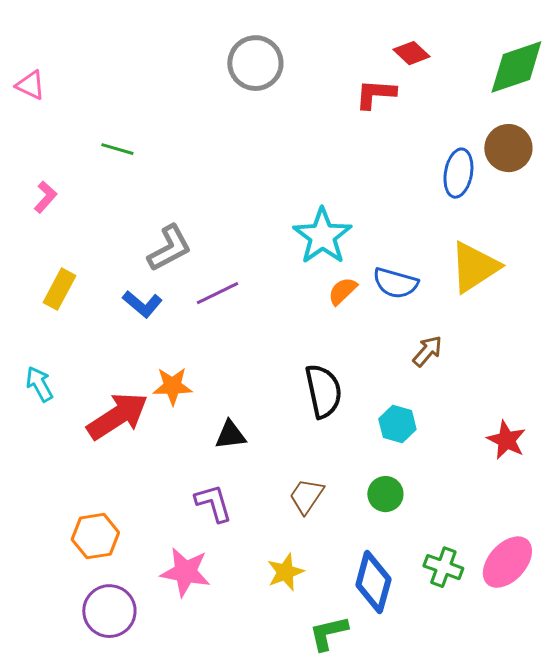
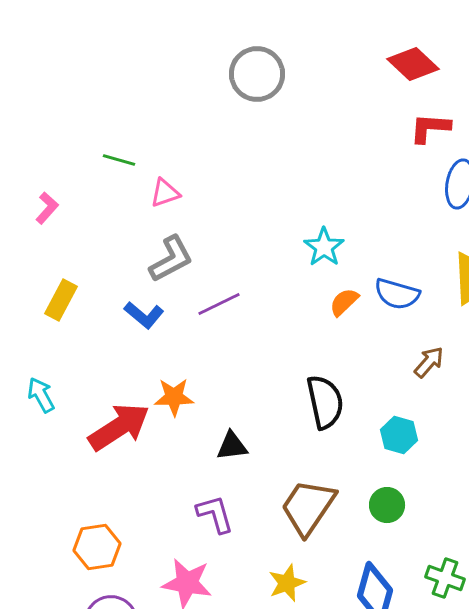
red diamond: (411, 53) -> (413, 64), size x1.4
pink triangle: (30, 85) -> (165, 193), moved, turned -44
red L-shape: (375, 94) -> (430, 128), moved
cyan star: (322, 236) -> (324, 247), size x0.7
brown trapezoid: (306, 496) -> (308, 507), size x1.6

